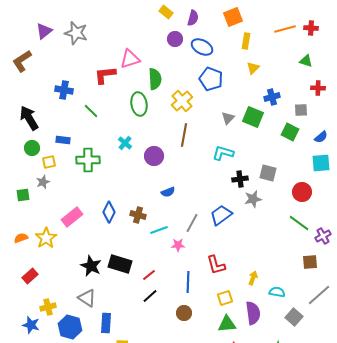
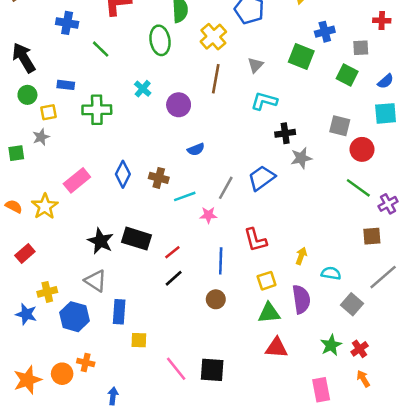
gray triangle: (228, 118) -> (255, 65), moved
gray square: (268, 173) -> (340, 126), moved
orange semicircle: (21, 238) -> (14, 206), turned 48

